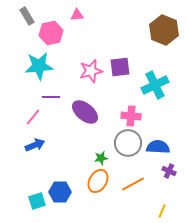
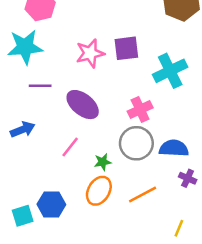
pink cross: (131, 116) -> (140, 110), turned -30
pink line: (33, 117) -> (70, 147), moved
blue arrow: (35, 145) -> (23, 130), moved

